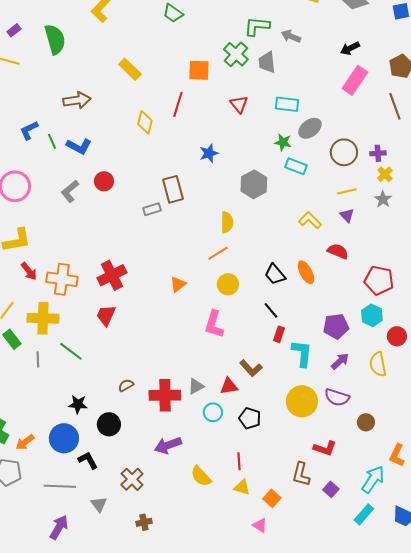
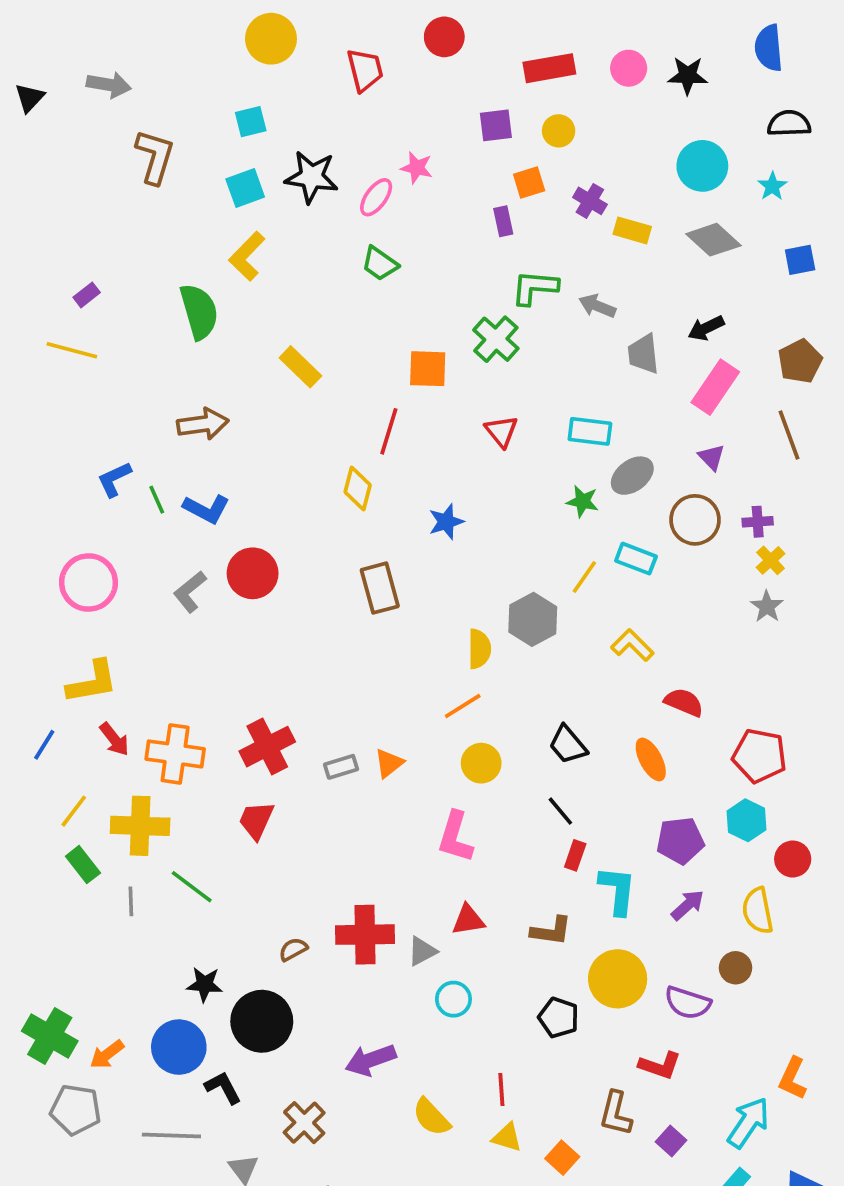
green semicircle: (55, 39) -> (199, 312), moved
gray trapezoid: (267, 62) -> (643, 354), moved
yellow diamond: (145, 122) -> (358, 488), moved
cyan rectangle: (296, 166) -> (636, 559), moved
red circle: (104, 181) -> (253, 573), size x1.4
gray hexagon: (254, 184) -> (533, 619), moved
yellow line: (347, 191) -> (584, 577), moved, turned -42
gray rectangle: (152, 209) -> (341, 767), moved
purple triangle: (347, 215) -> (712, 457), moved
orange ellipse: (306, 272) -> (651, 759), moved
brown L-shape: (251, 368) -> (551, 931), moved, turned -40
red triangle: (229, 386) -> (468, 920), moved
red cross: (165, 395) -> (365, 935), moved
purple semicircle: (337, 397) -> (688, 1003), moved
black pentagon: (250, 418) -> (559, 1018), moved
brown circle: (366, 422) -> (736, 968), moved
black circle: (109, 424) -> (262, 1021), size x1.4

